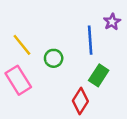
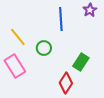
purple star: (112, 22) -> (90, 10), moved
blue line: (90, 40) -> (61, 19), moved

